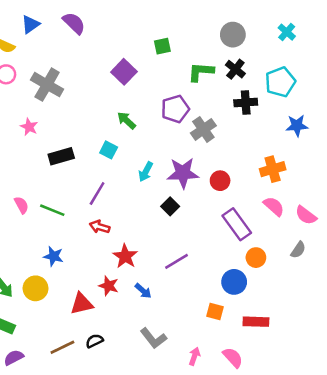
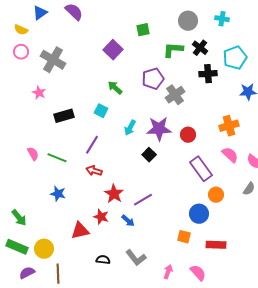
cyan cross: (287, 32) -> (222, 19), moved, turned -32
gray circle: (233, 35) -> (188, 21), moved
purple line: (176, 261) -> (143, 200), moved
yellow circle: (36, 288) -> (44, 249), moved
black semicircle: (94, 341) -> (103, 260), moved, turned 32
brown line: (62, 347) -> (58, 274), moved, turned -66

